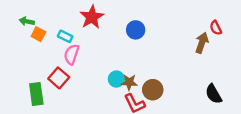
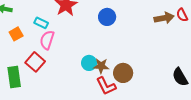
orange square: (38, 34) -> (16, 34), moved, turned 32
brown arrow: (202, 43) -> (164, 18), moved, turned 60

